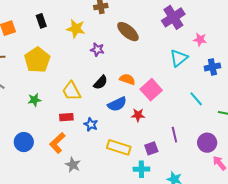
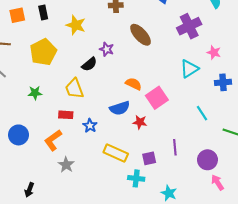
black rectangle: (41, 21) -> (43, 12), moved
yellow star: (76, 29) -> (76, 25), moved
black semicircle: (100, 82) -> (89, 64), moved

